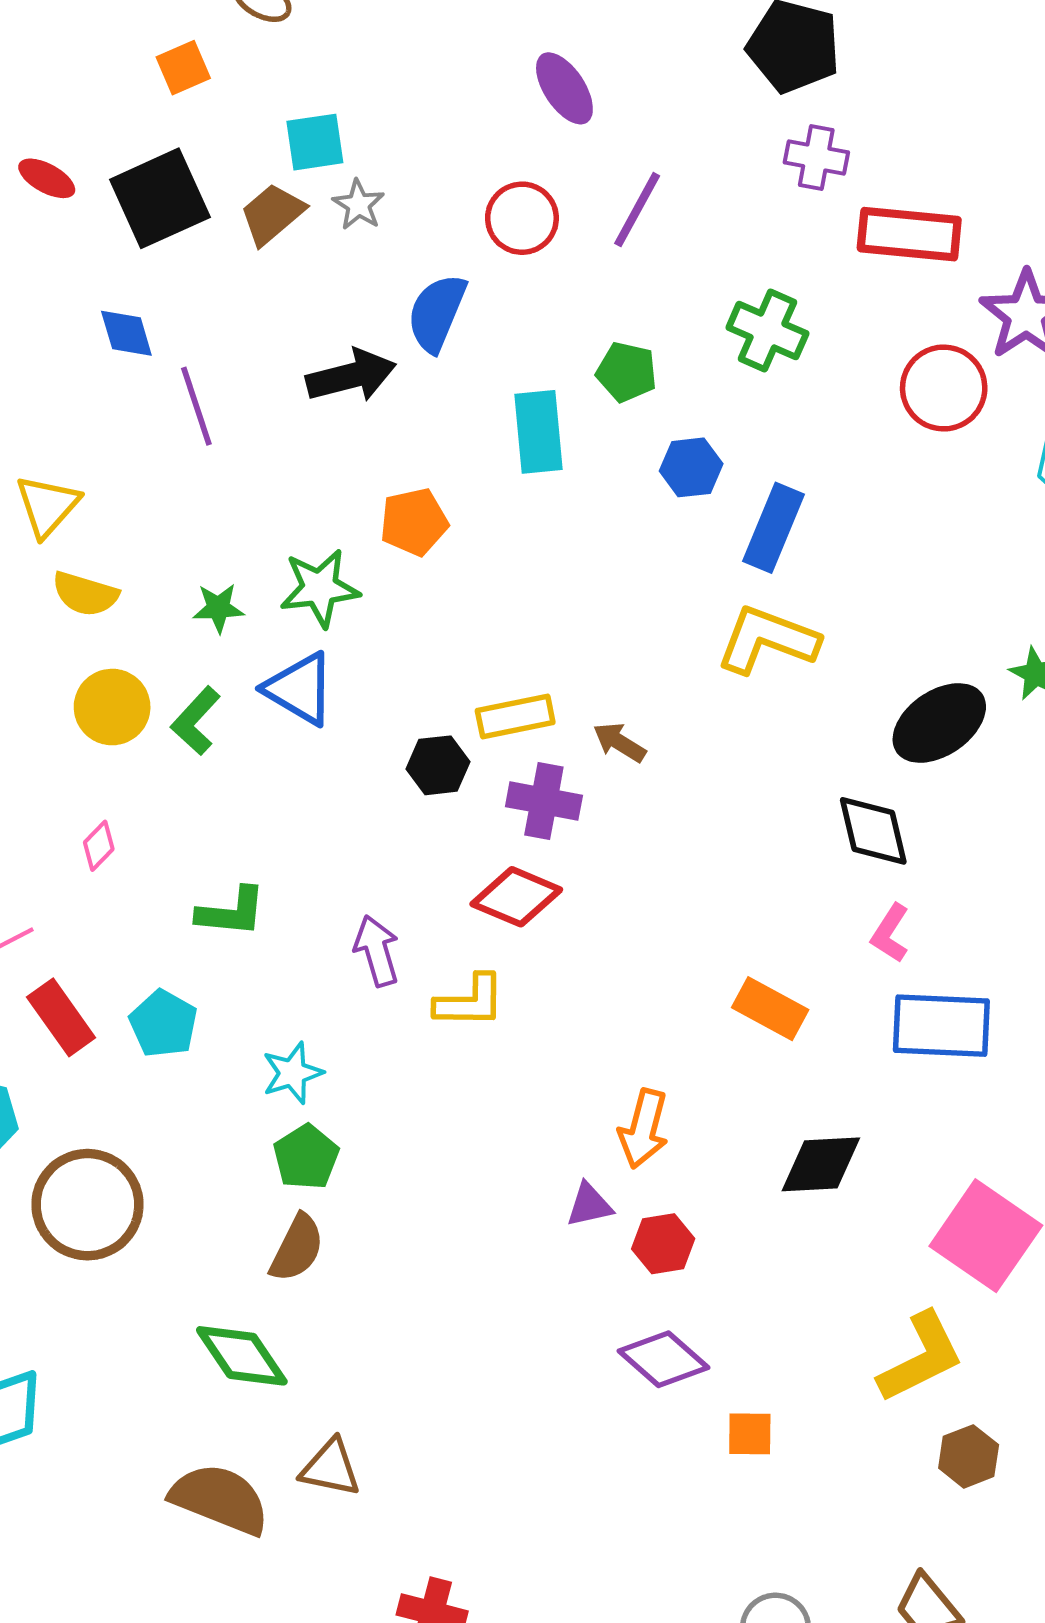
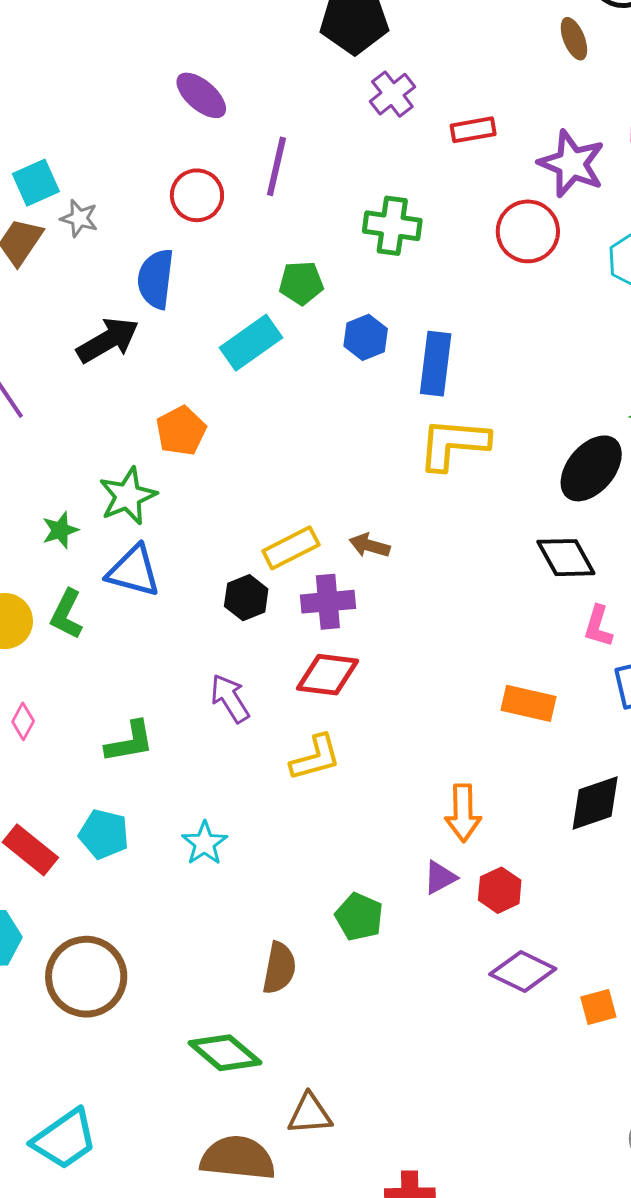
purple cross: (816, 157) -> (392, 94), turned -33
red rectangle: (909, 234) -> (473, 130), size x0.6
cyan rectangle: (538, 432) -> (251, 343), turned 76
purple arrow: (377, 951) -> (230, 698), moved
green pentagon: (306, 1157) -> (359, 917), moved
brown semicircle: (297, 1248) -> (279, 968), moved

